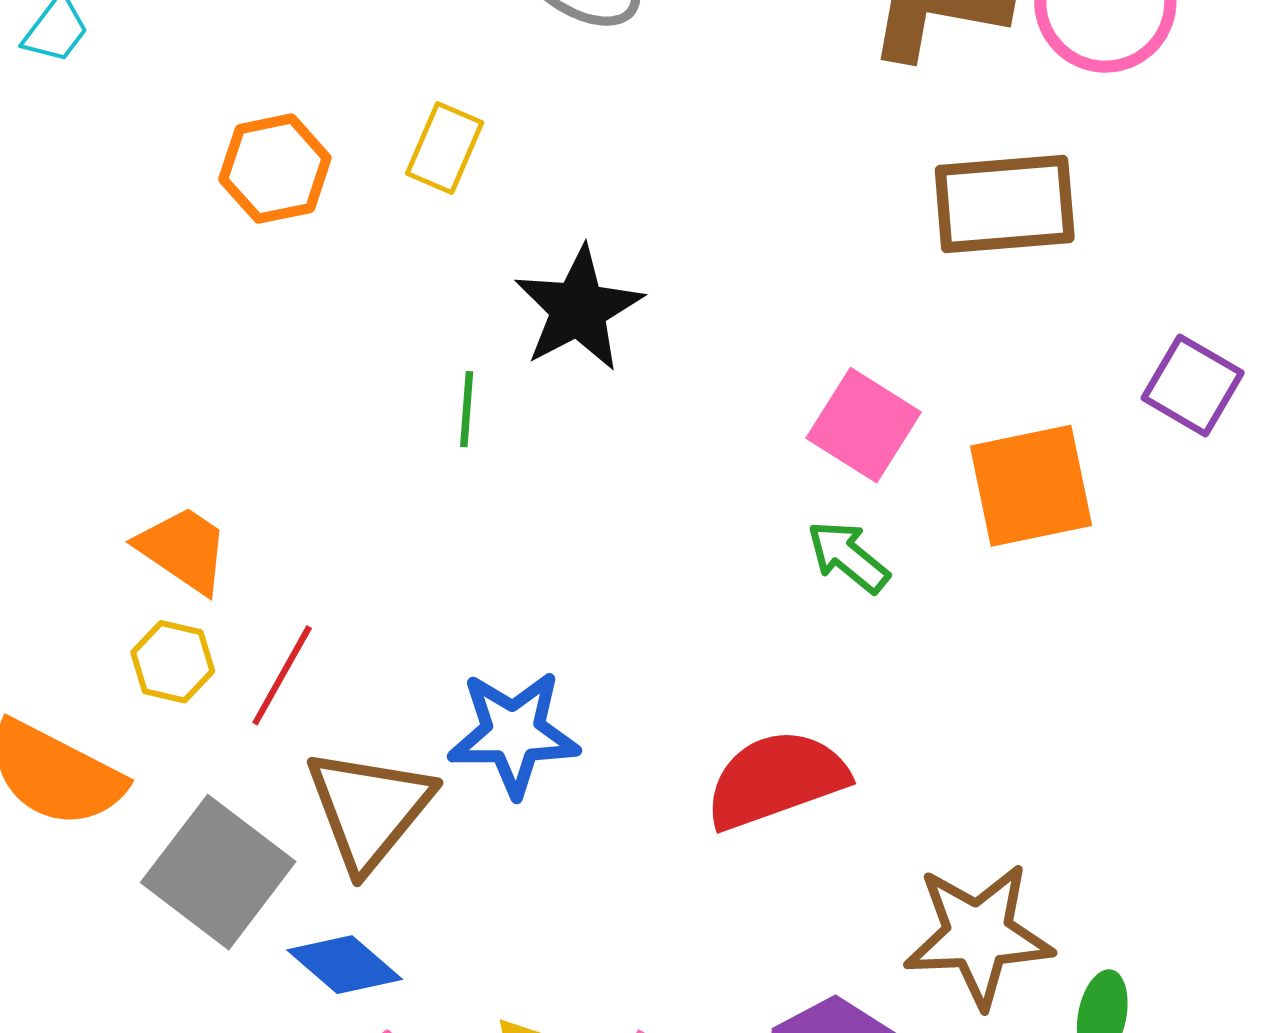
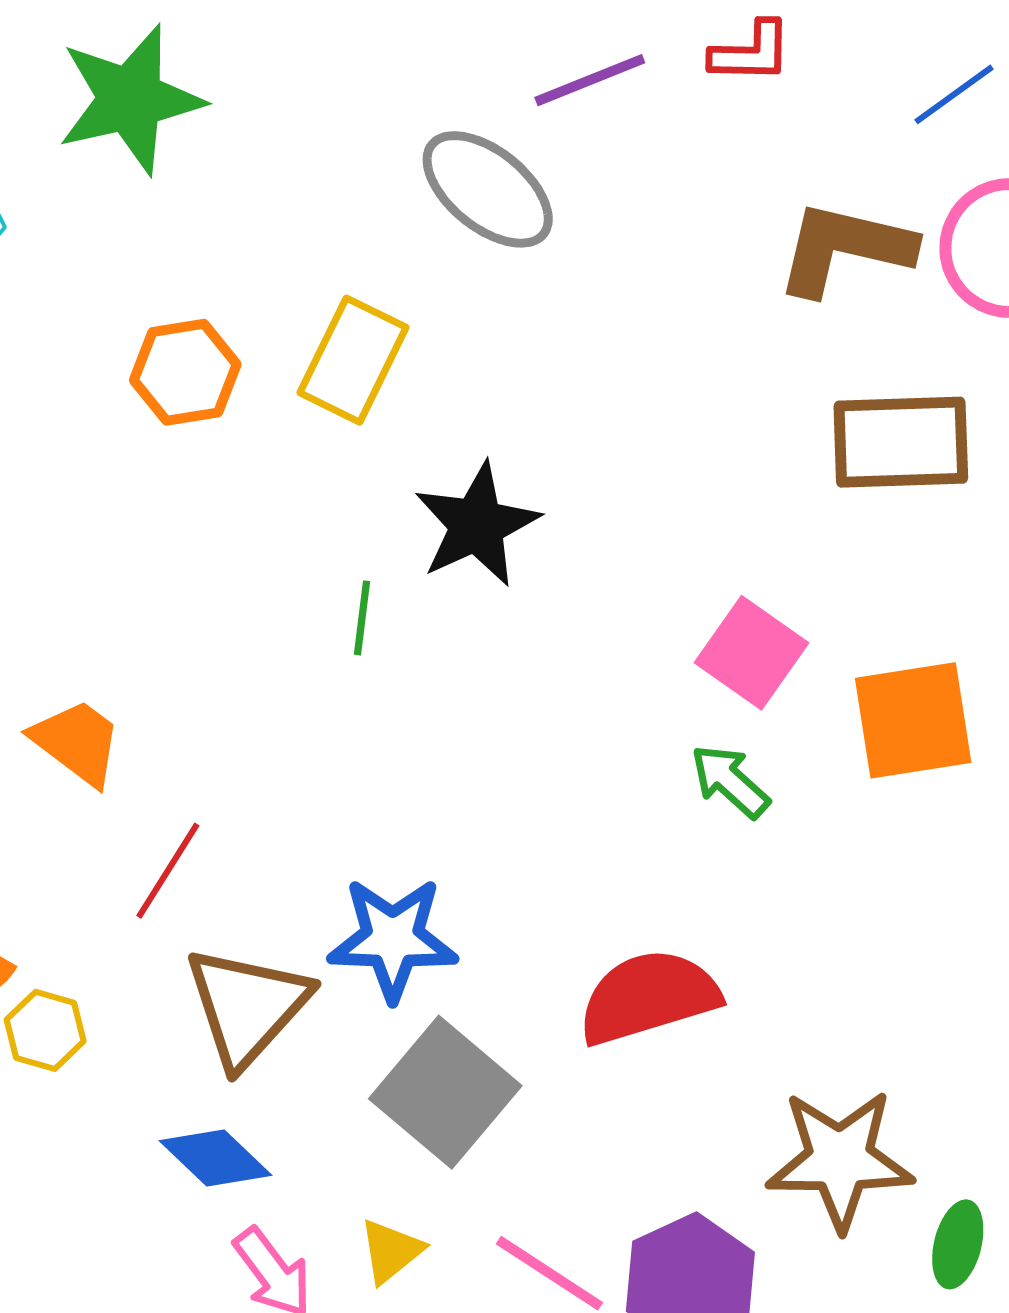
yellow rectangle: (445, 148) -> (353, 360), size x1.4
yellow hexagon: (173, 662) -> (45, 1030), moved
gray square: (218, 872) -> (445, 1092), moved

